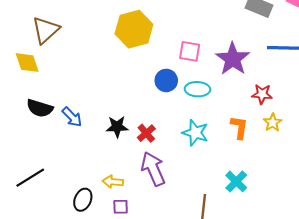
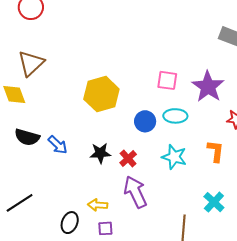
yellow hexagon: (134, 29) -> (101, 94), moved
blue circle: (166, 80) -> (145, 121), moved

